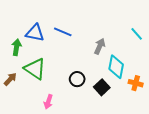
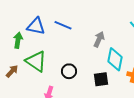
black circle: (77, 79) -> (69, 71), moved
black square: (102, 87) -> (101, 79), turned 35

